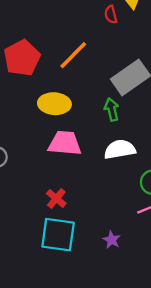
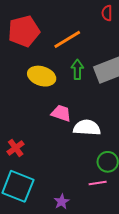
green arrow: (112, 110) -> (77, 69), moved
pink trapezoid: (65, 143) -> (61, 113), moved, size x0.7
red cross: (56, 198) -> (16, 148), moved

